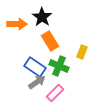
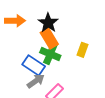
black star: (42, 17) -> (48, 23), moved
green cross: (59, 66) -> (50, 54), moved

